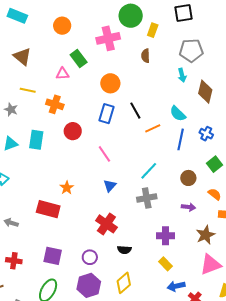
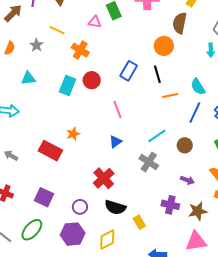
brown semicircle: (146, 56) -> (180, 23), size x1.5
orange circle: (110, 83) -> (164, 46), moved
cyan rectangle: (36, 140) -> (68, 85), moved
brown circle: (188, 178) -> (185, 145), moved
gray cross: (147, 198) -> (149, 162), turned 30
purple cross: (165, 236) -> (170, 205), moved
black semicircle: (124, 250) -> (115, 207), size x1.5
yellow rectangle: (165, 264) -> (139, 222), moved

